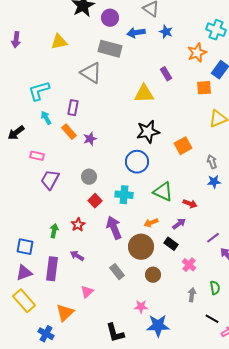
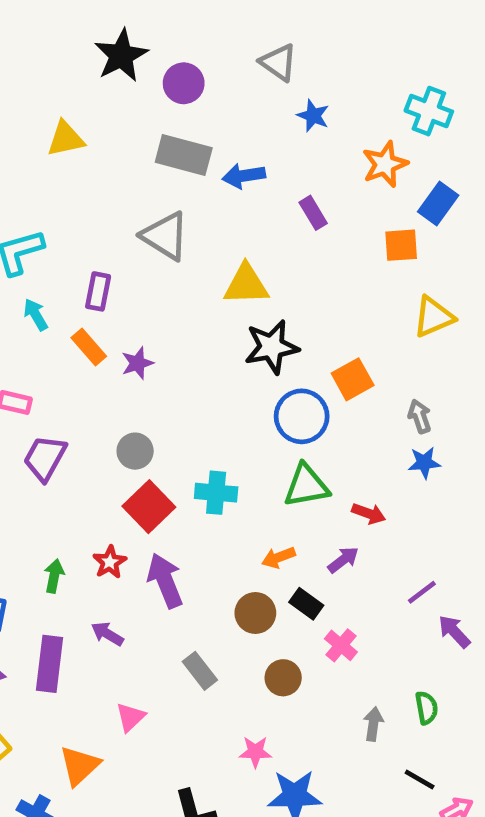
blue arrow: (136, 33) -> (244, 176), moved
gray triangle: (91, 73) -> (165, 236), moved
yellow triangle: (144, 94) -> (246, 285), moved
blue circle: (137, 162) -> (302, 416), moved
green triangle: (163, 192) -> (306, 486), turned -35
red square: (95, 201) -> (149, 507), size x1.5
purple arrow: (114, 228) -> (165, 581), moved
black rectangle: (171, 244) -> (306, 604), moved
brown circle: (141, 247) -> (255, 613), size x0.7
pink cross: (189, 265) -> (341, 645), moved

